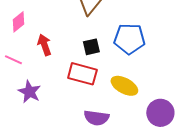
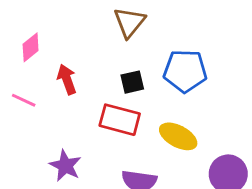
purple star: (29, 92) -> (65, 166), moved

